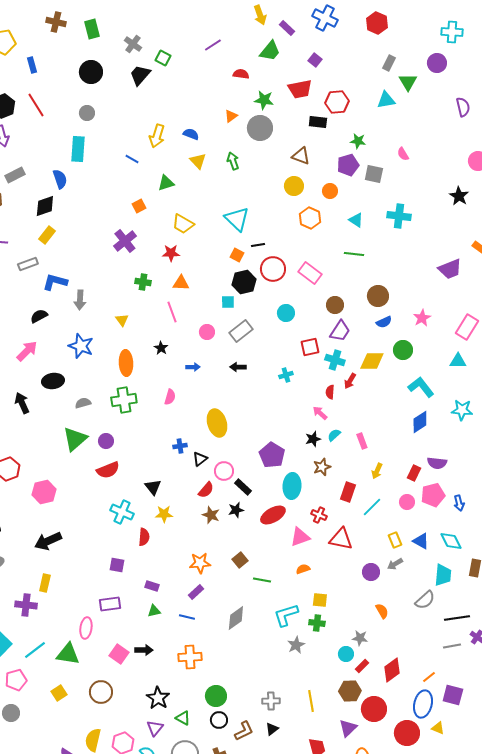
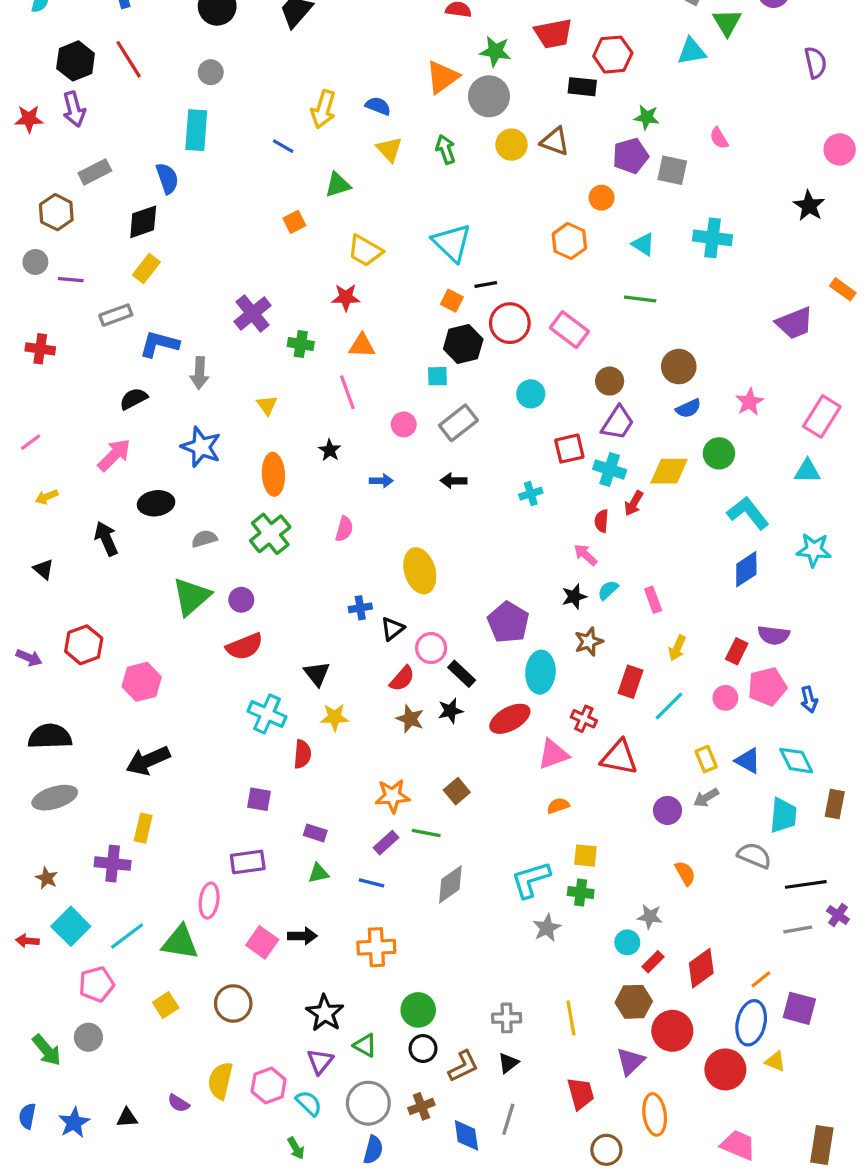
orange triangle: (231, 116) -> (442, 77), size x1.6
yellow circle: (294, 186) -> (511, 145), moved
purple cross: (125, 241) -> (253, 313), moved
green cross: (124, 400) -> (270, 534), turned -30
green line: (262, 580) -> (426, 833), moved
gray semicircle: (425, 600) -> (754, 856), turned -115

